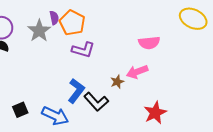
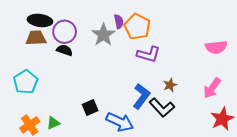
pink arrow: (137, 72) -> (212, 88), moved, turned -35
brown star: (117, 82) -> (170, 85), moved
black square: (20, 110) -> (90, 108), moved

